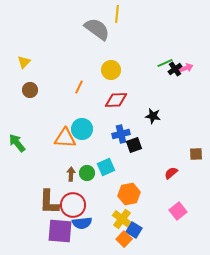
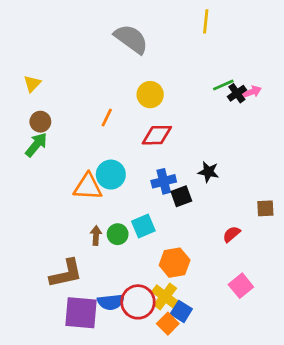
yellow line: (117, 14) -> (206, 21), moved
black star: (153, 116) -> (208, 172), moved
green arrow: (17, 143) -> (36, 145), moved, turned 78
brown L-shape: (49, 202) -> (66, 273), turned -104
red circle: (73, 205) -> (138, 302), moved

